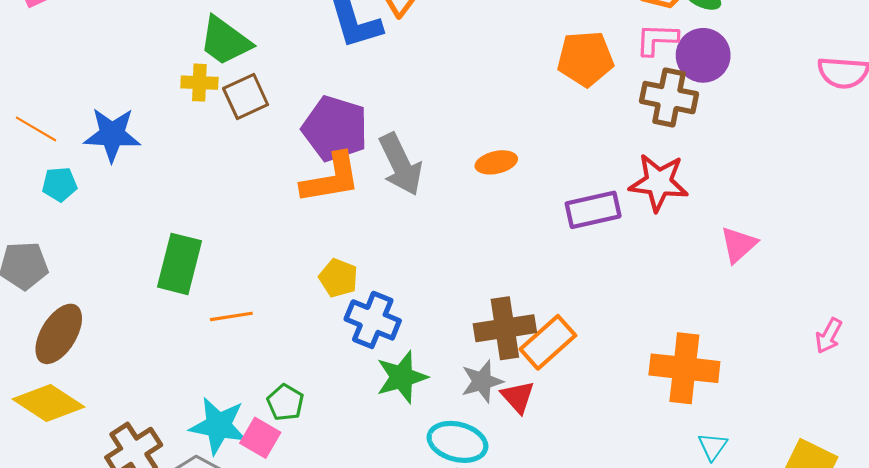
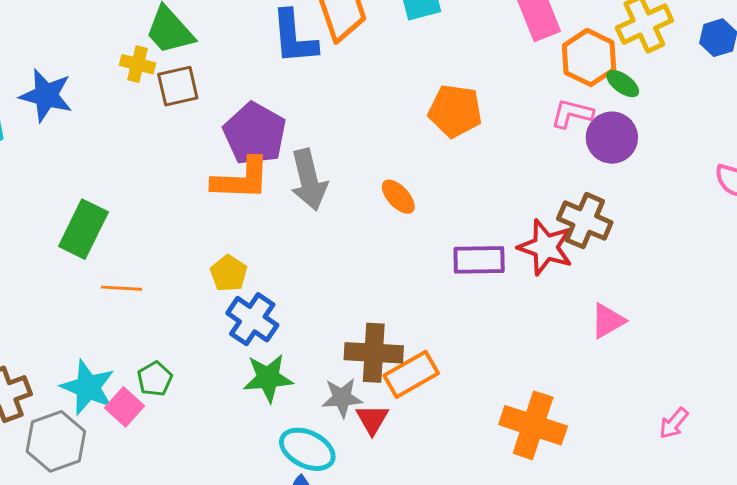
orange pentagon: (585, 59) -> (455, 111), moved
brown cross: (669, 98) -> (585, 221), moved
orange ellipse: (496, 162) -> (398, 197), turned 48

